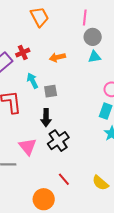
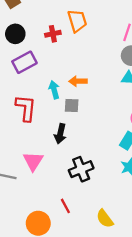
red cross: (23, 53) -> (53, 34), moved
orange arrow: (57, 57) -> (78, 81), moved
black cross: (58, 141) -> (81, 169), moved

